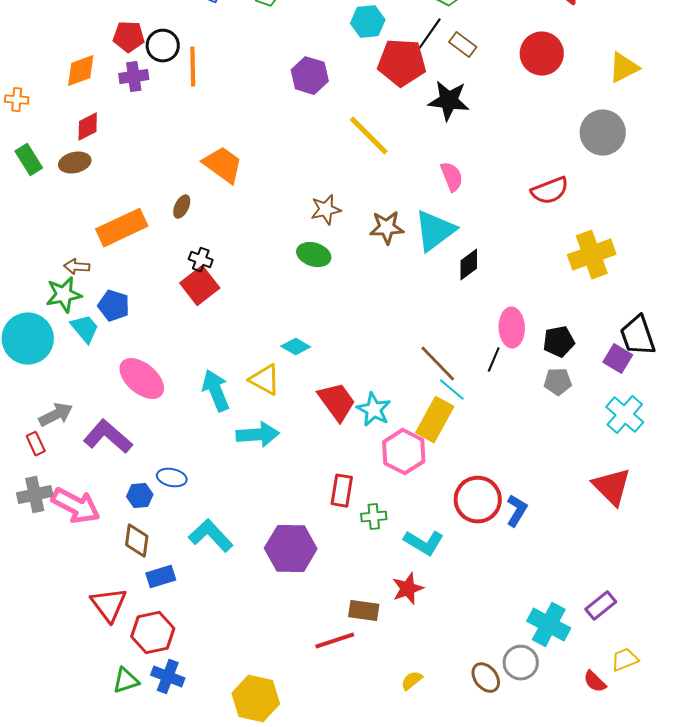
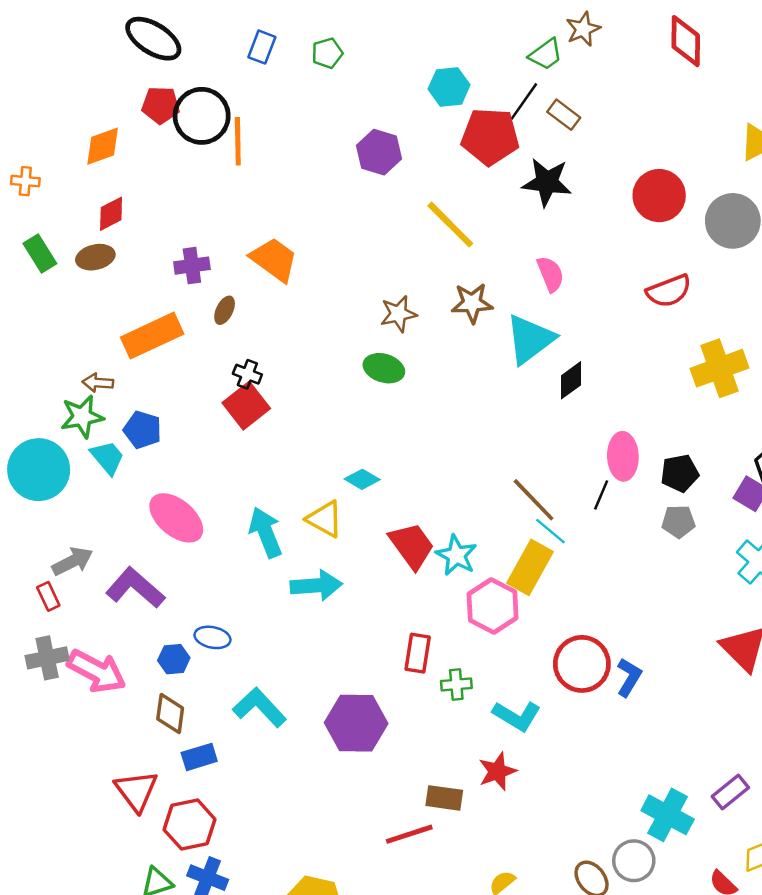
black circle: (163, 46) -> (202, 116), size x1.4
red circle: (542, 54) -> (659, 196), moved
purple cross: (134, 77) -> (192, 266), moved
brown star: (387, 228) -> (472, 303), moved

